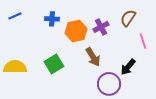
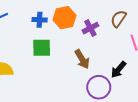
orange hexagon: (76, 31) -> (64, 18), moved
green square: (54, 64) -> (42, 48), moved, turned 30

